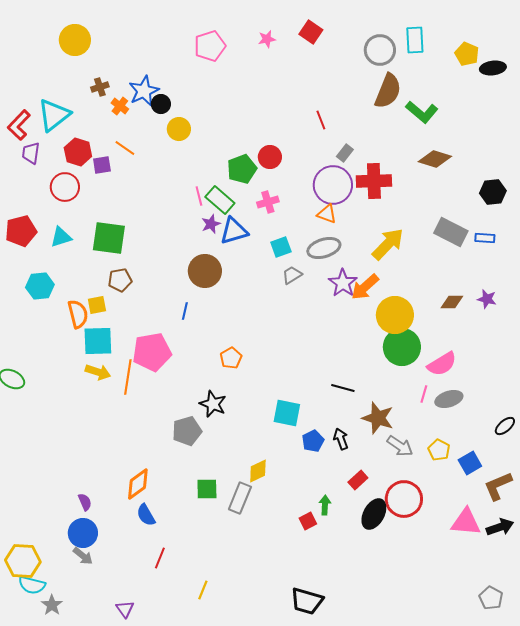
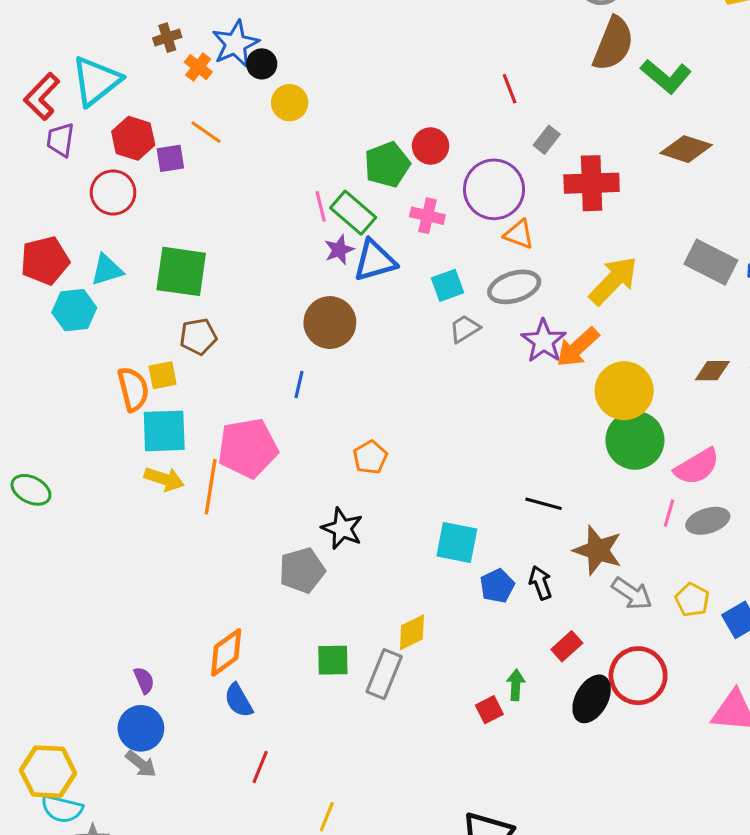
purple circle: (333, 185) -> (494, 189), moved
pink cross: (268, 202) -> (427, 216), turned 30
cyan hexagon: (40, 286) -> (74, 310), moved

